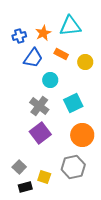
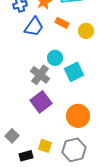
cyan circle: (50, 80) -> (55, 58), moved
orange circle: (82, 135) -> (78, 116), moved
gray square: (19, 167) -> (12, 136), moved
gray hexagon: (73, 167) -> (74, 150), moved

